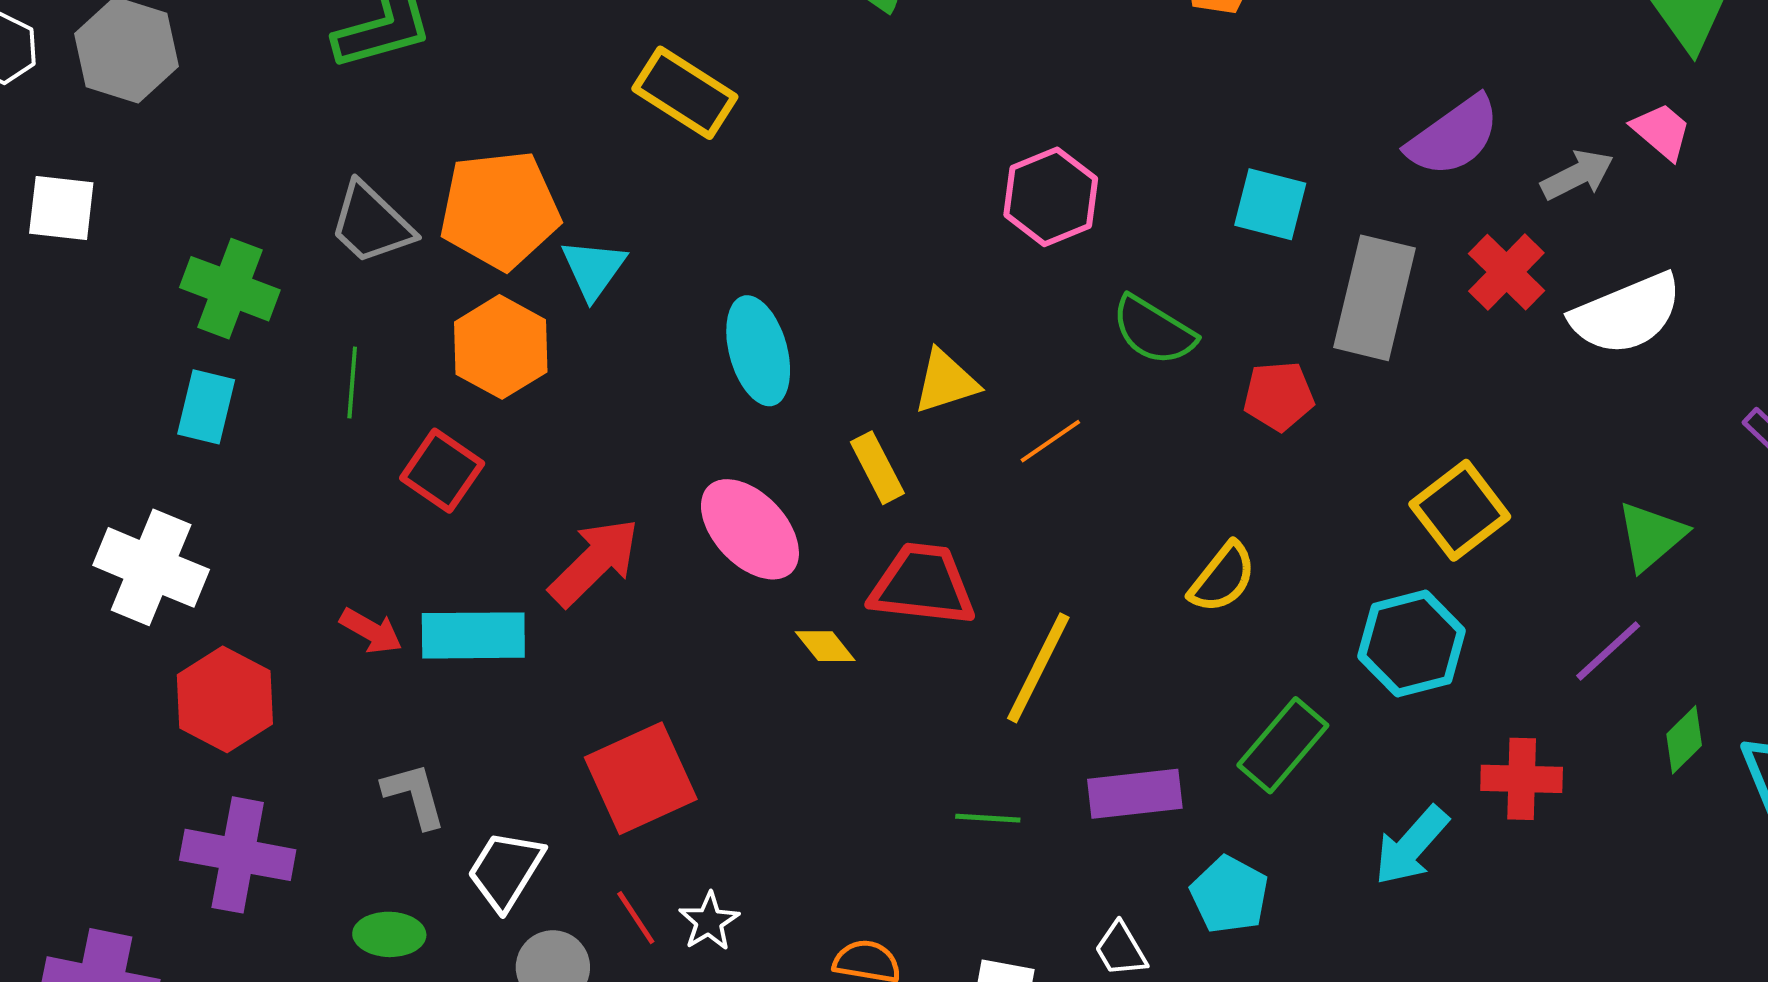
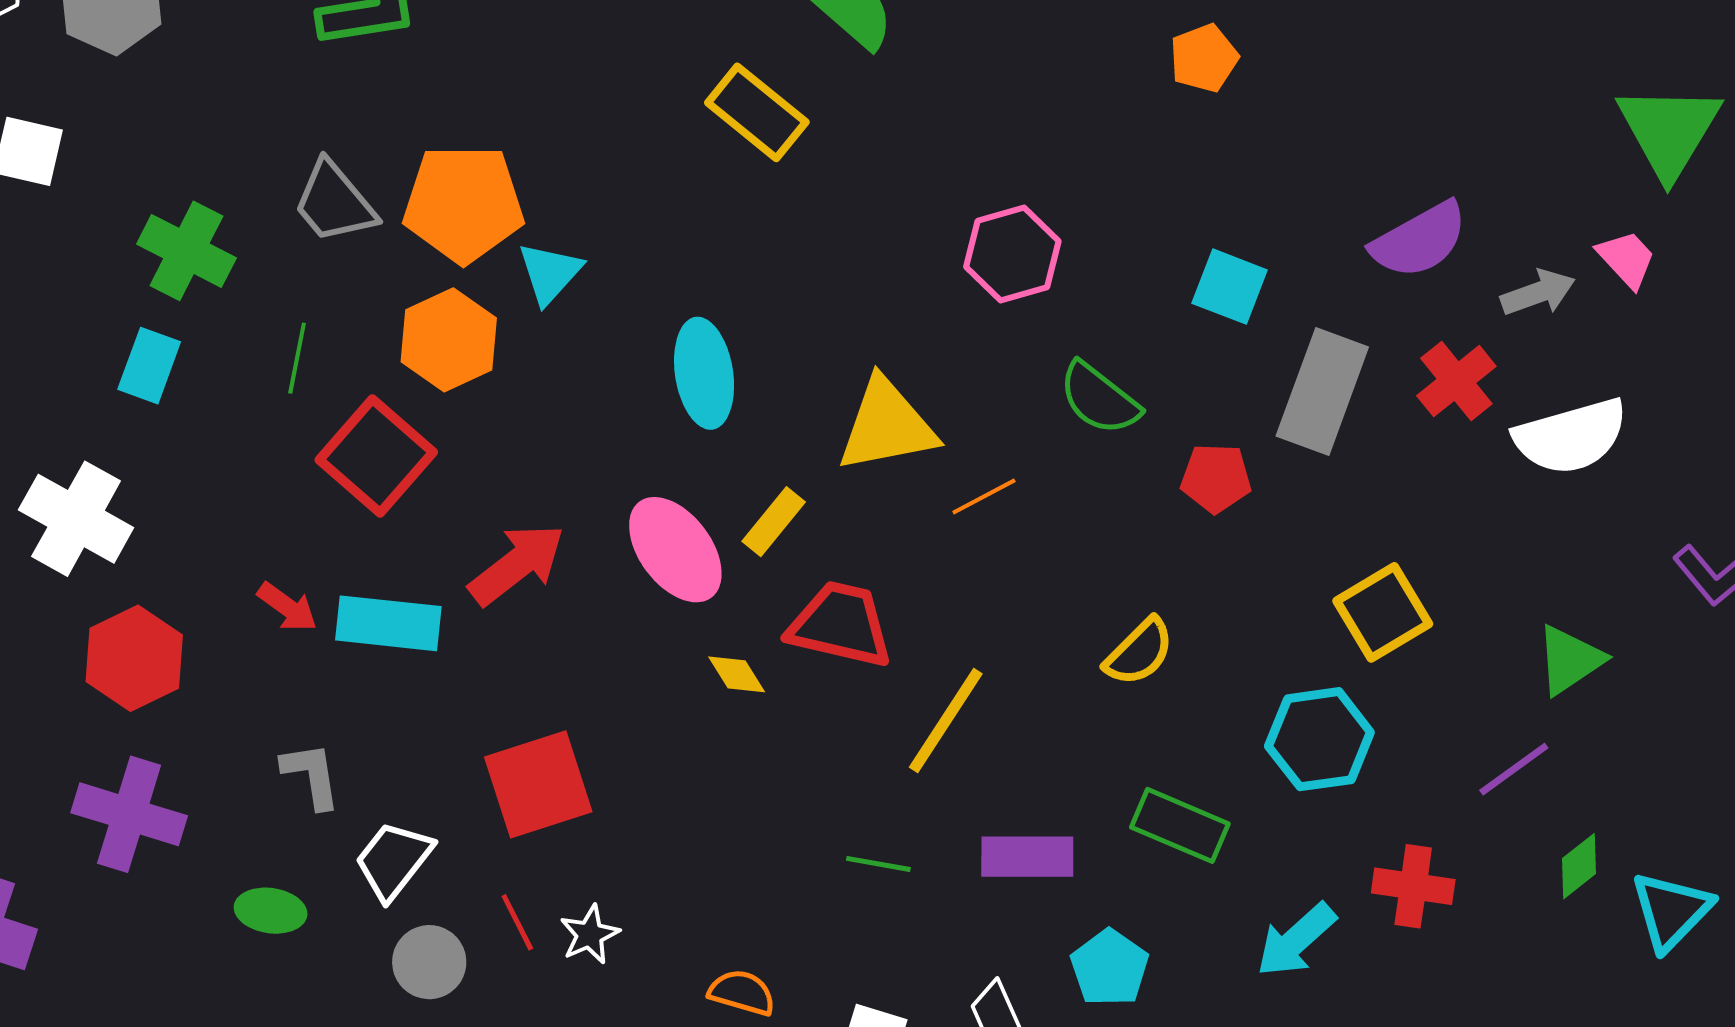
yellow rectangle: (685, 93) -> (757, 112), moved
yellow triangle: (946, 382) -> (887, 425), size x1.5
yellow rectangle: (877, 468) -> (774, 522), moved, turned 60
red square: (442, 471) -> (376, 456), size x1.4
green rectangle: (1283, 745) -> (1180, 825), turned 66

